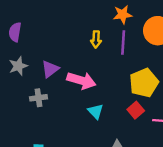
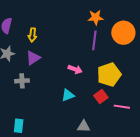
yellow arrow: (96, 39) -> (32, 35), moved
pink arrow: (81, 81) -> (75, 69), moved, size x0.6
cyan triangle: (96, 111) -> (68, 95), turned 48

